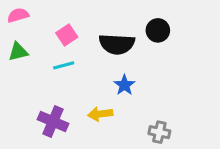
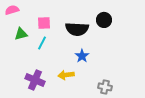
pink square: (67, 35) -> (44, 23), turned 32
green triangle: (18, 52) -> (21, 34), moved
cyan line: (64, 65) -> (42, 43), turned -48

